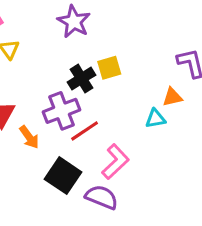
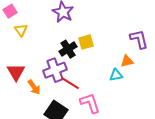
red line: (85, 131) -> (70, 83), turned 66
pink L-shape: (115, 162) -> (90, 103), turned -65

